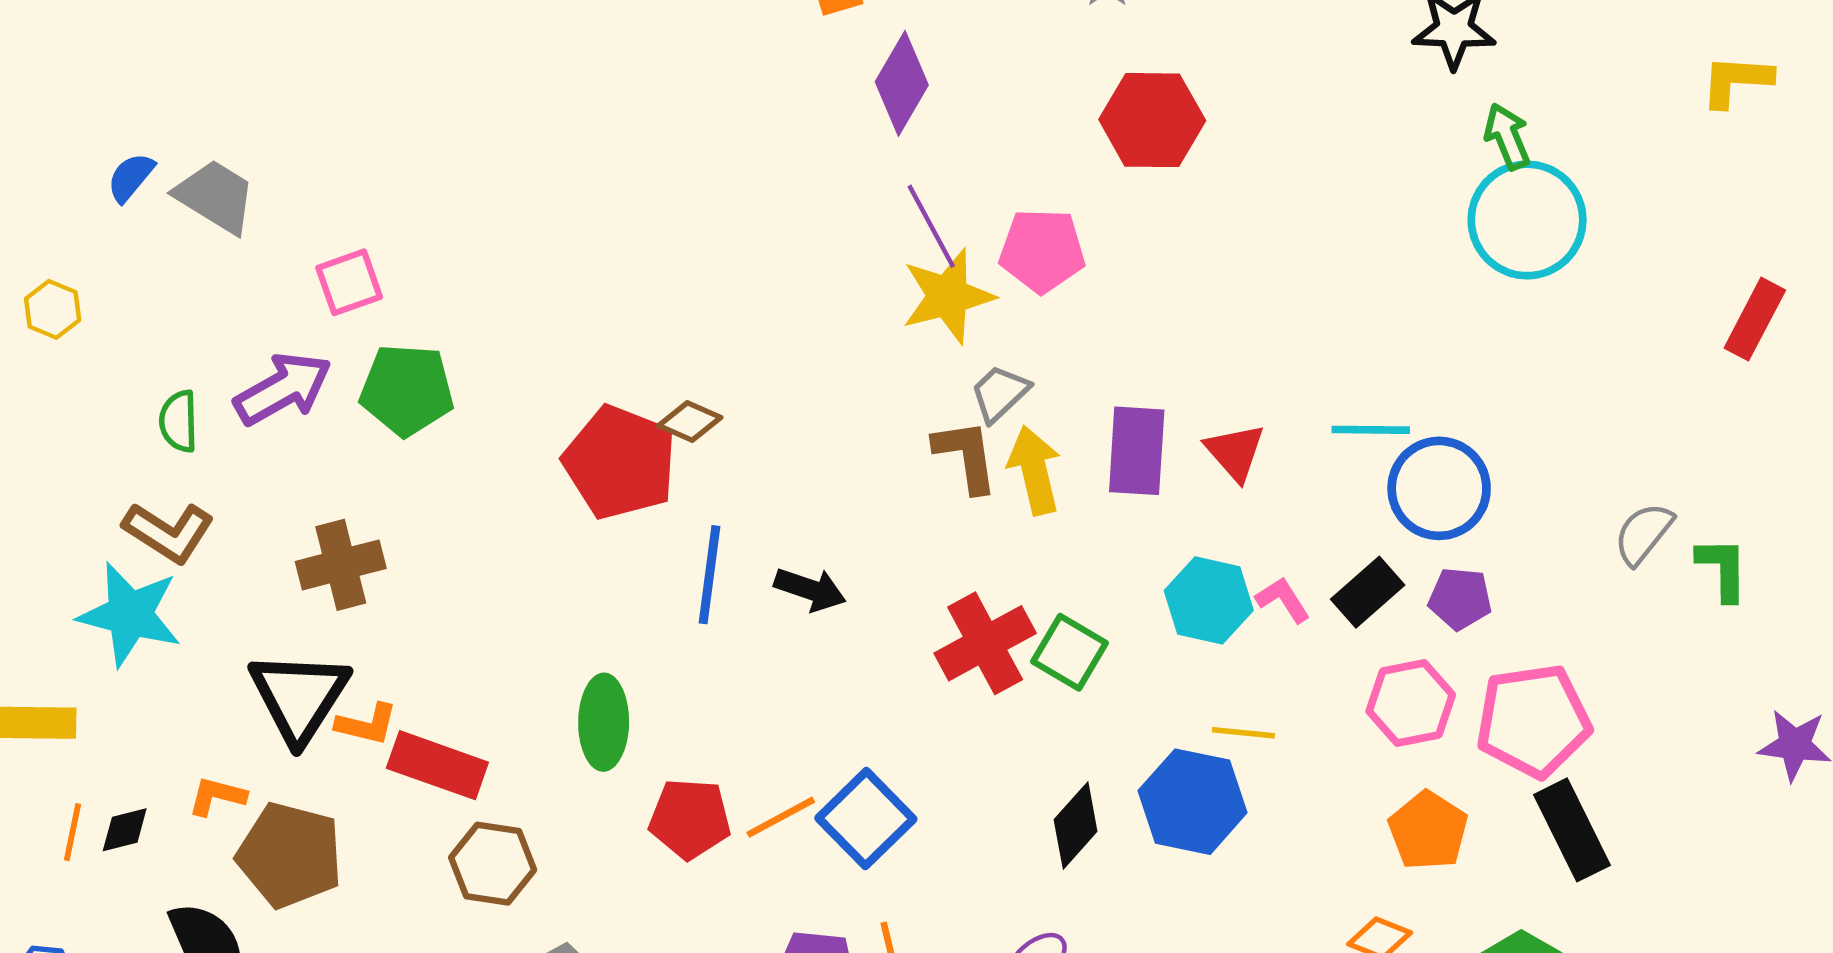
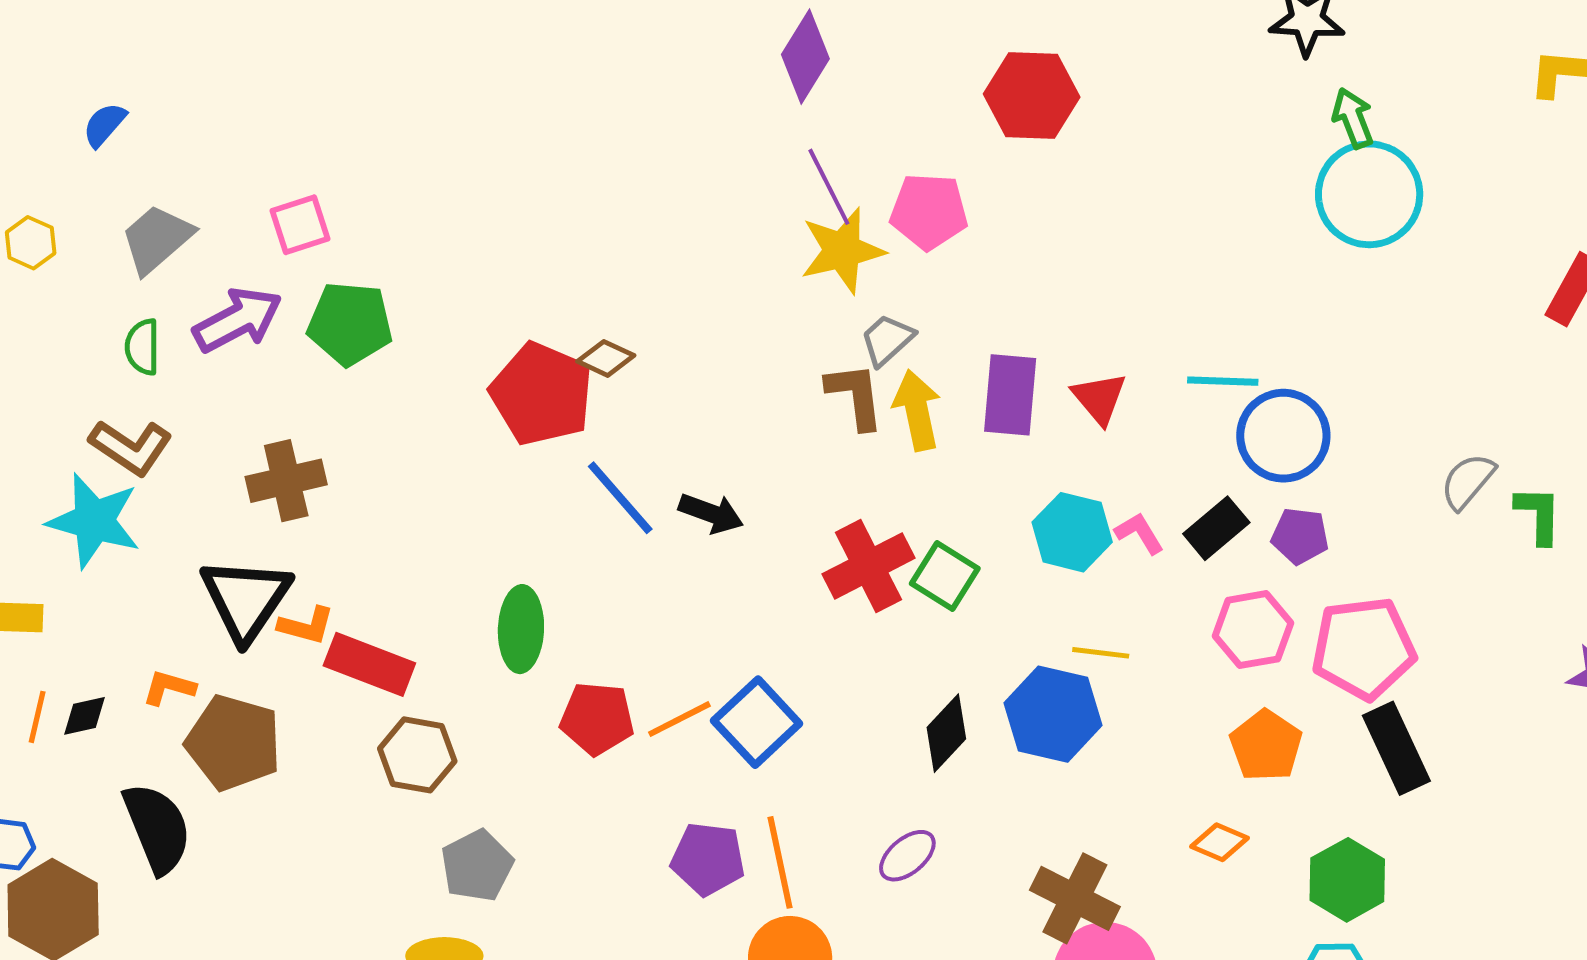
gray trapezoid: (215, 196) -> (157, 239), moved, turned -74
blue line: (710, 575) -> (620, 498), turned -50

